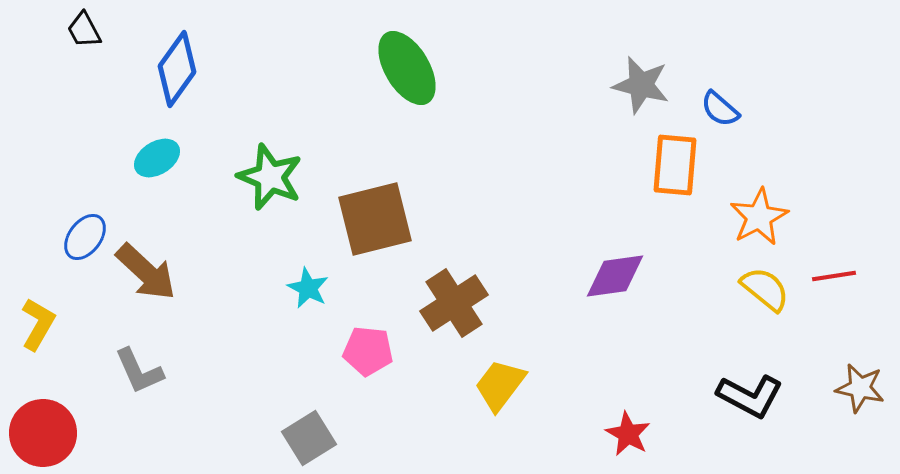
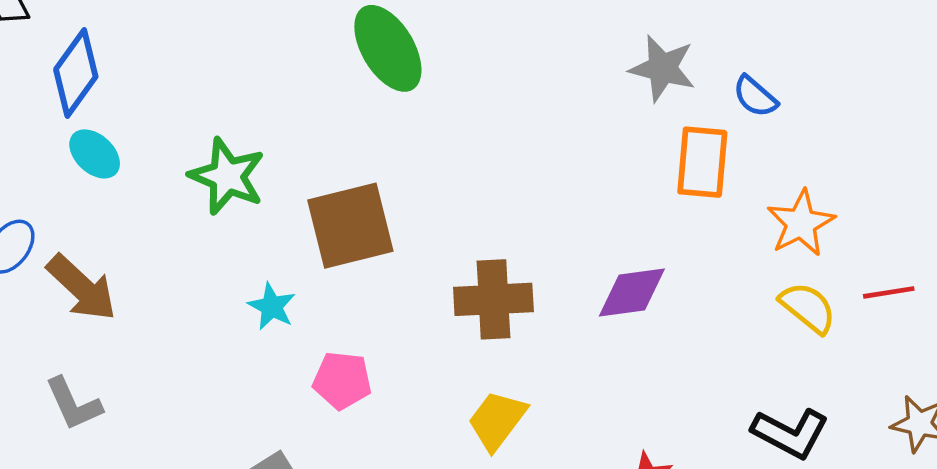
blue diamond: (177, 69) -> (76, 73), moved
cyan ellipse: (157, 158) -> (95, 154), turned 75
brown cross: (454, 303) -> (493, 299), moved, turned 30

